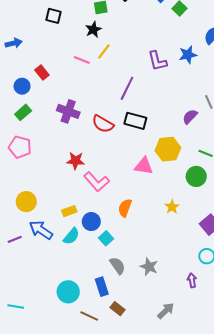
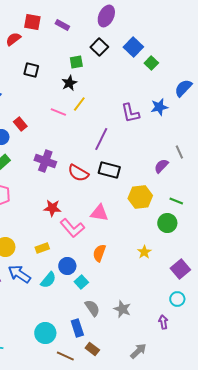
pink triangle: (144, 166) -> (99, 213), moved
yellow rectangle: (69, 211) -> (42, 248), moved

